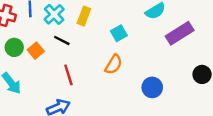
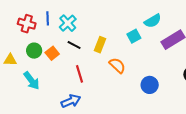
yellow rectangle: (84, 16) -> (100, 45), moved
cyan square: (119, 33) -> (134, 36), moved
orange semicircle: (114, 64) -> (117, 65), turned -78

